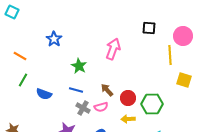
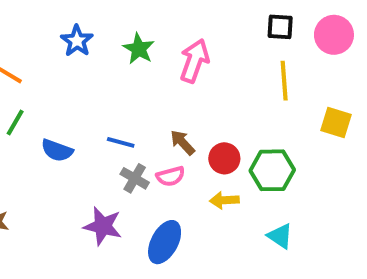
black square: (149, 28) -> (280, 27), moved
yellow line: (170, 55) -> (284, 81), moved
green star: (79, 66) -> (139, 49), moved

